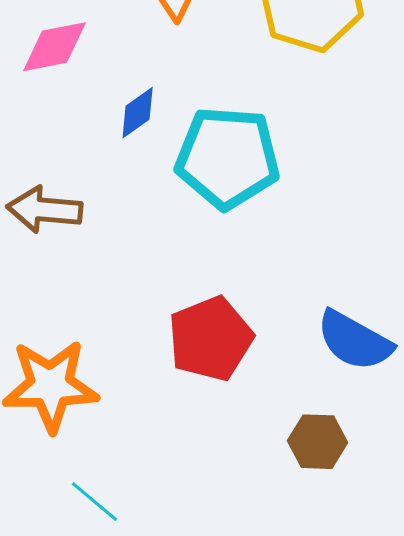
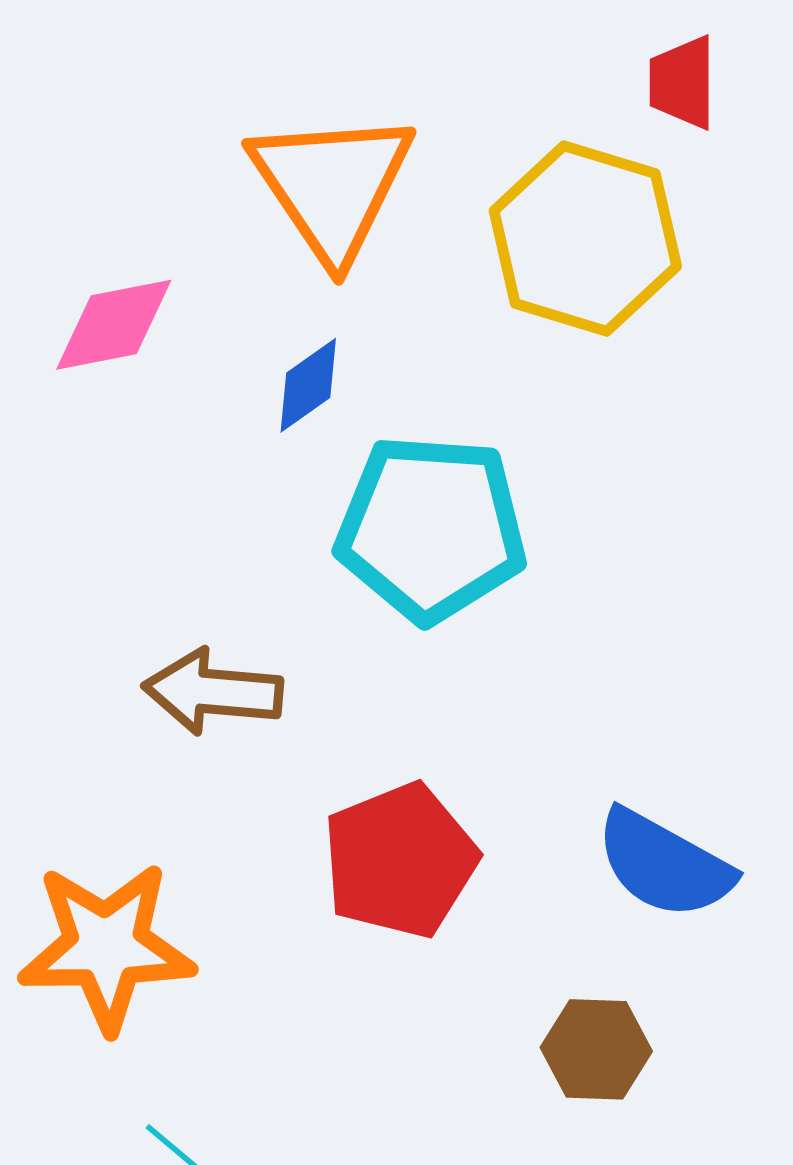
blue diamond: (138, 113) -> (308, 385), moved
brown arrow: (45, 210) -> (213, 692), moved

